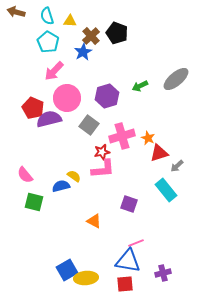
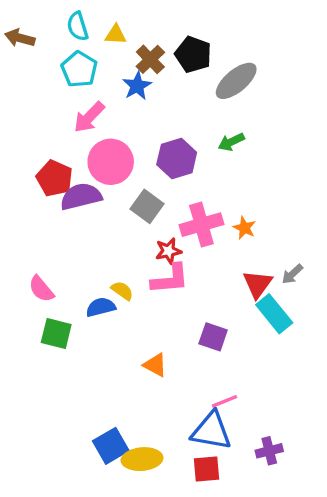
brown arrow: (16, 12) -> (20, 38), moved
gray ellipse: (176, 79) -> (236, 81), moved
red triangle: (159, 153) -> (258, 284), moved, turned -36

